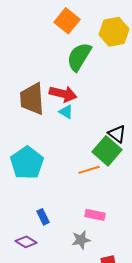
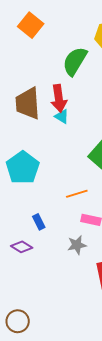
orange square: (67, 21) -> (31, 25), moved
red arrow: (63, 94) -> (59, 98), turned 68
orange line: (89, 170) -> (77, 194), moved

